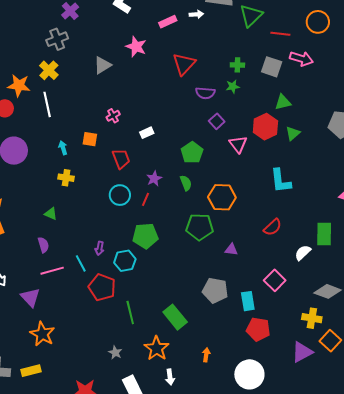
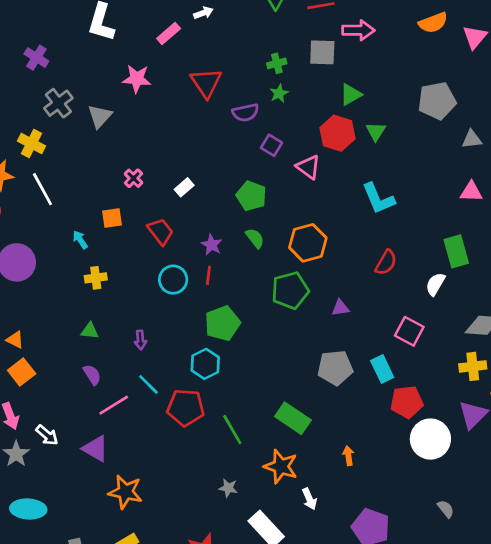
gray cross: (57, 39) -> (58, 103), moved
purple arrow: (100, 248) -> (140, 340), moved
white circle: (249, 374) -> (430, 439), moved

